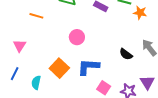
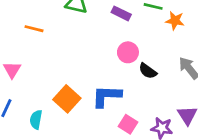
pink circle: (77, 37) -> (128, 52), moved
black semicircle: (126, 54) -> (148, 71), moved

